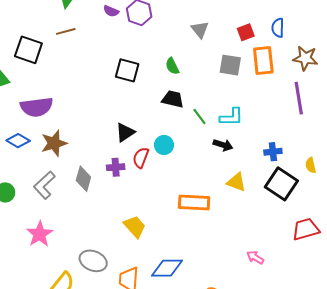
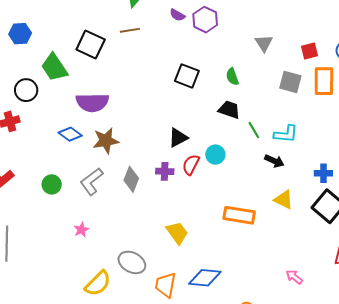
pink star: (40, 234) -> (81, 230), size x0.6

